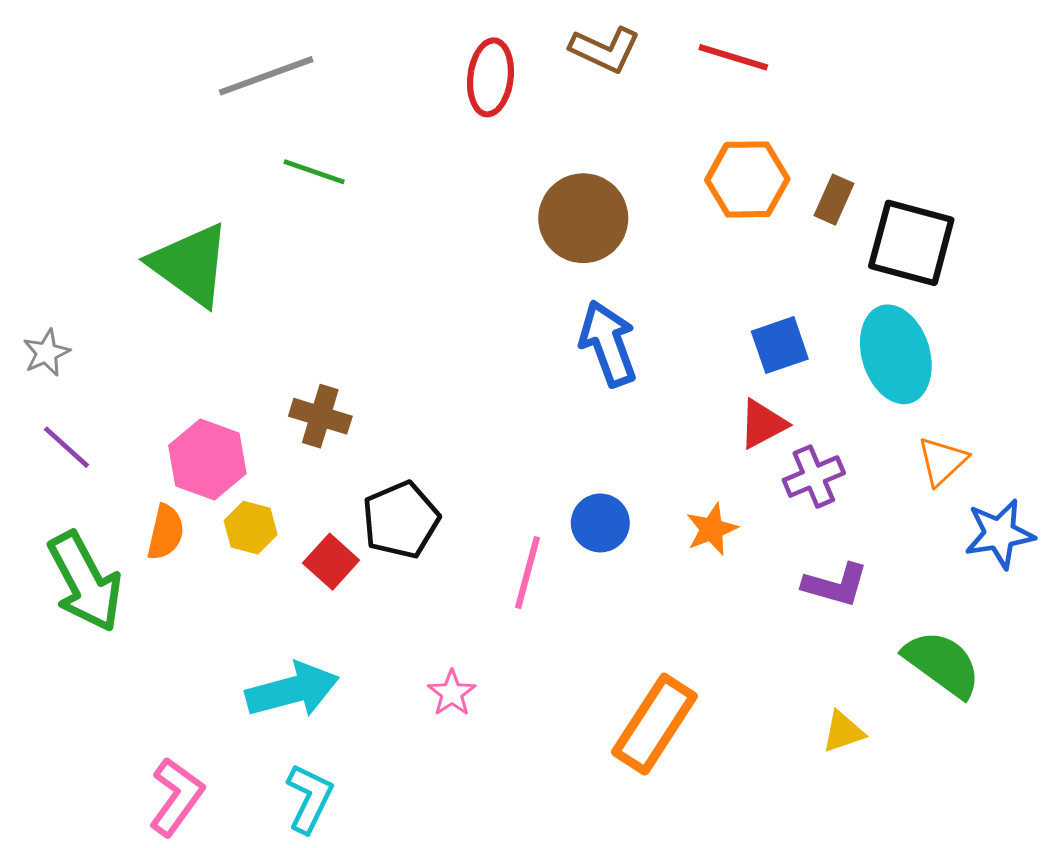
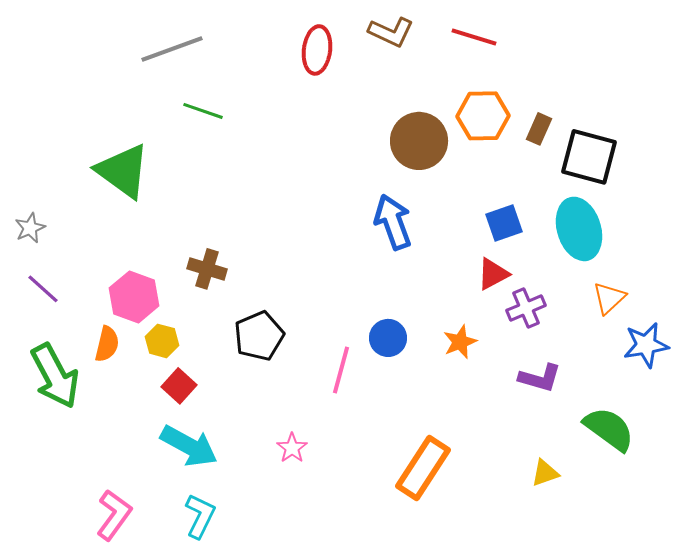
brown circle: (583, 218) -> (419, 141), moved
red square: (331, 562) -> (179, 386), moved
cyan arrow: (292, 690) -> (189, 446), turned 44

